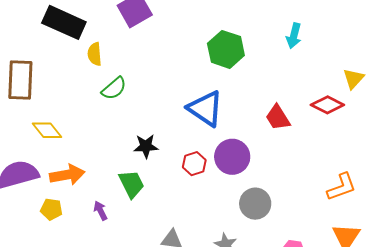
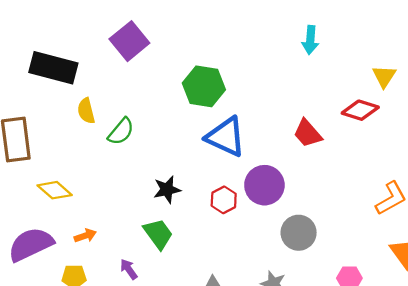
green hexagon: (226, 49) -> (204, 86), moved
yellow semicircle: (95, 54) -> (86, 111), moved
orange arrow: (67, 175) -> (85, 236), size x0.6

